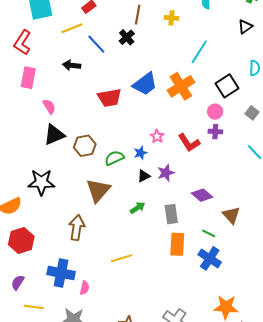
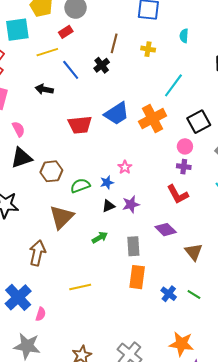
red L-shape: (189, 143) -> (178, 194), moved
green line: (209, 233) -> (194, 295), moved
blue cross: (210, 258) -> (169, 294), size x0.7
blue cross: (61, 273) -> (18, 297), turned 32

